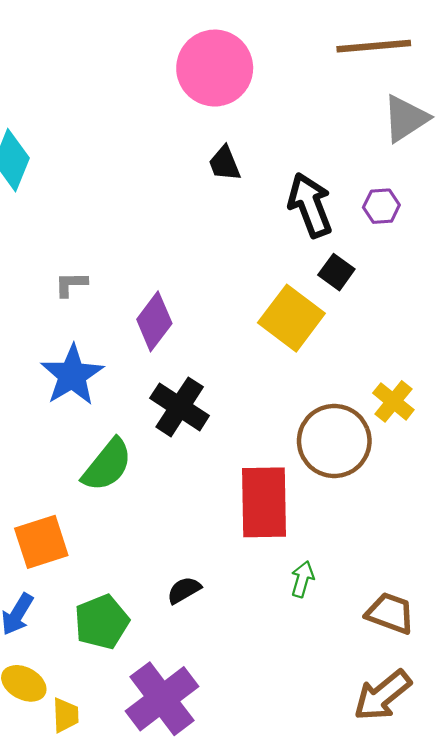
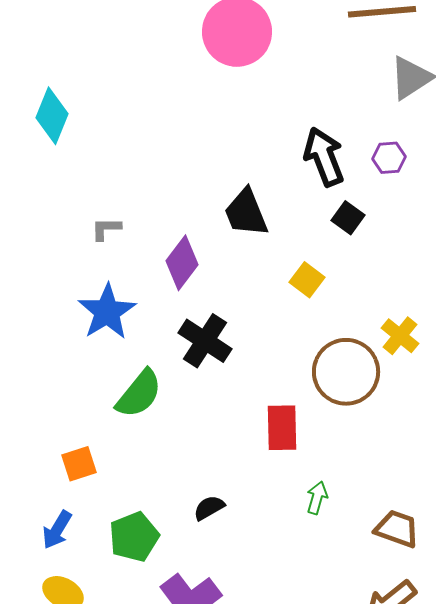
black trapezoid: (225, 163) -> (246, 213), moved, size x1.5
yellow square: (291, 318) -> (307, 280), moved, size x0.6
red rectangle: (264, 502) -> (282, 428), size x0.7
orange square: (41, 542) -> (79, 464), size x0.7

